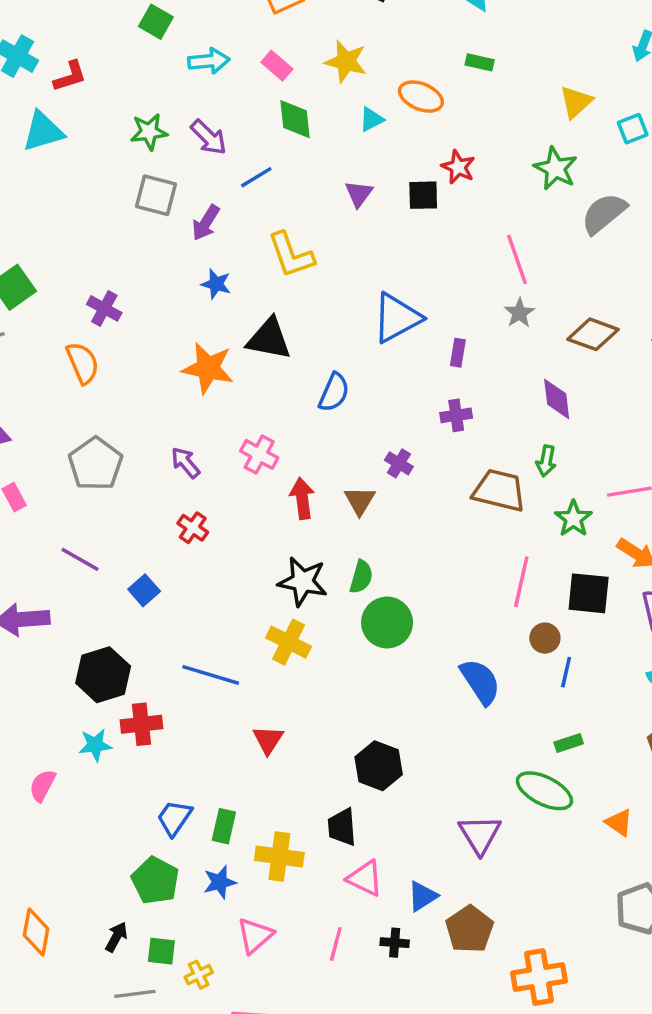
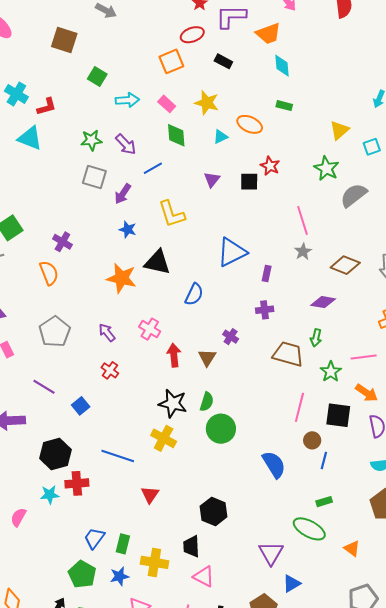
cyan triangle: (43, 131) -> (30, 138), turned 36
purple diamond: (557, 399) -> (323, 302), turned -75
blue triangle: (422, 896) -> (292, 583), moved

